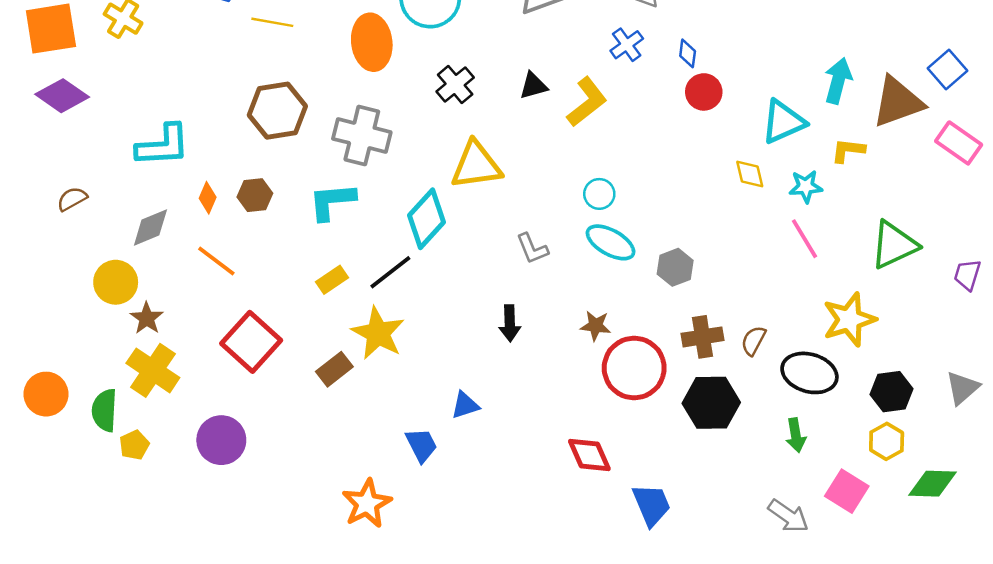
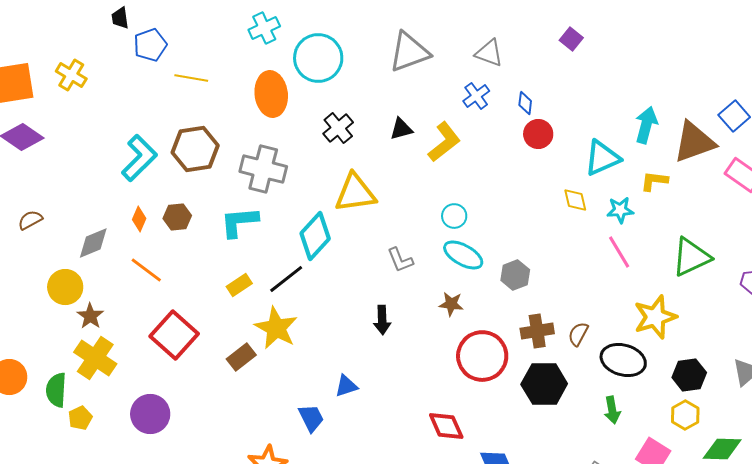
cyan L-shape: (163, 145) -> (139, 158), moved, turned -42
brown star: (596, 326) -> (451, 304), moved

